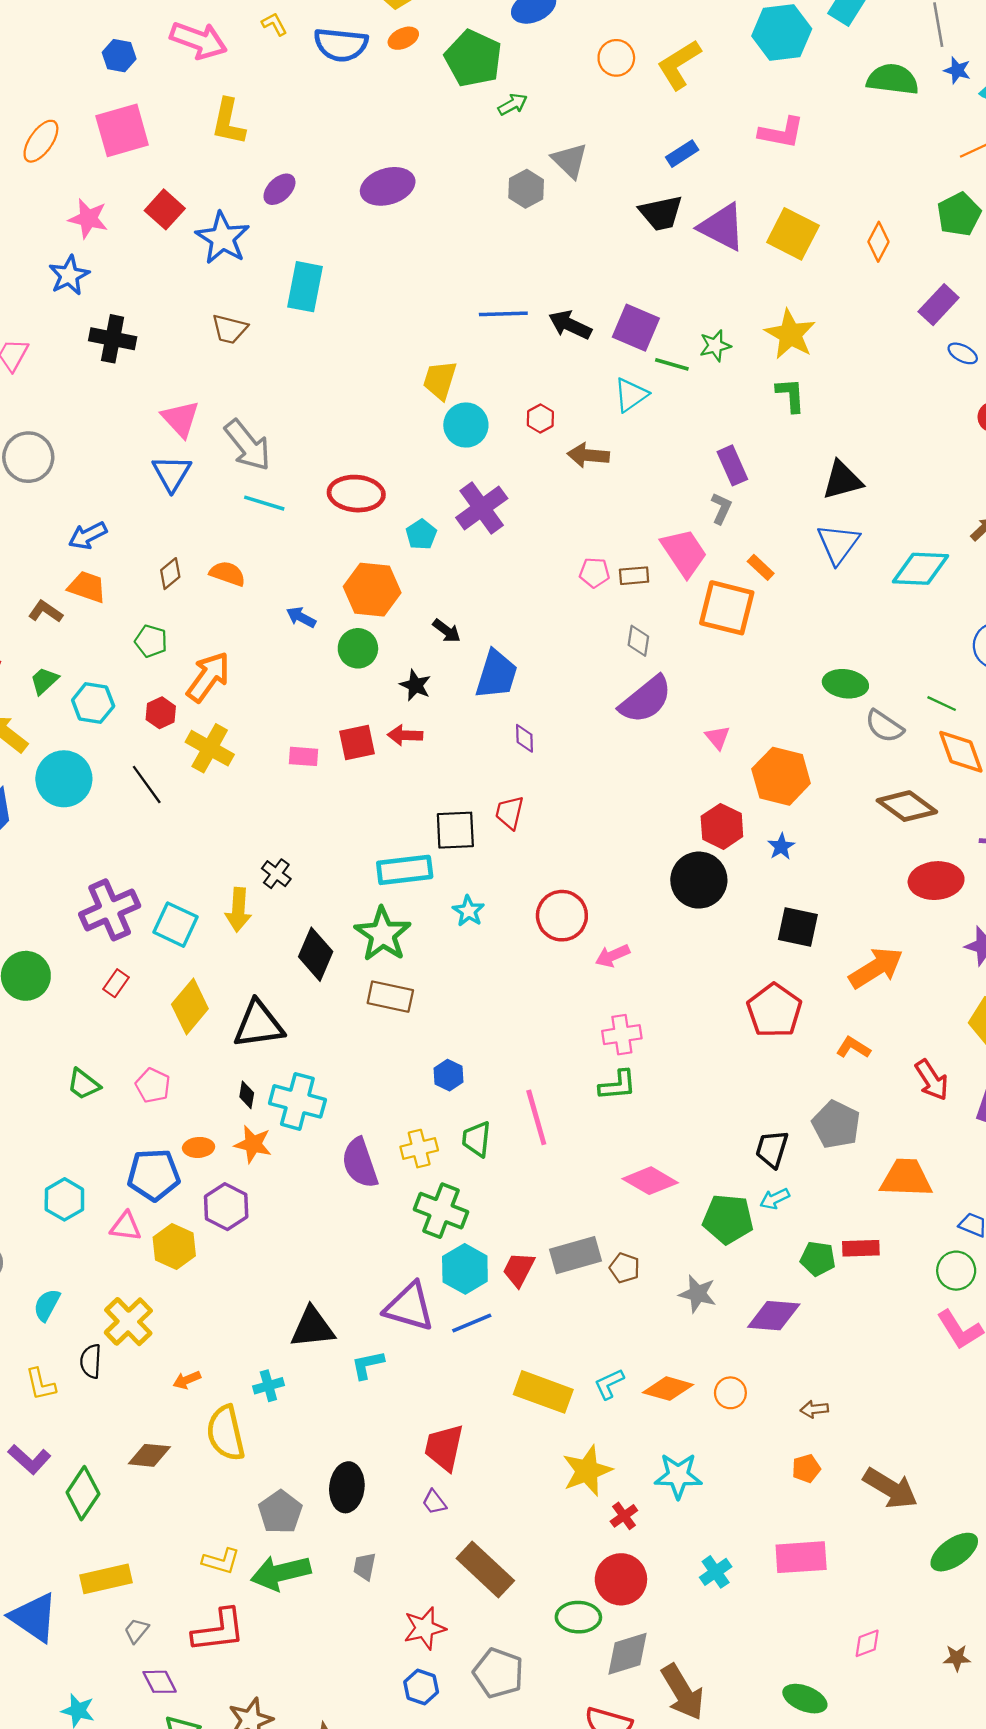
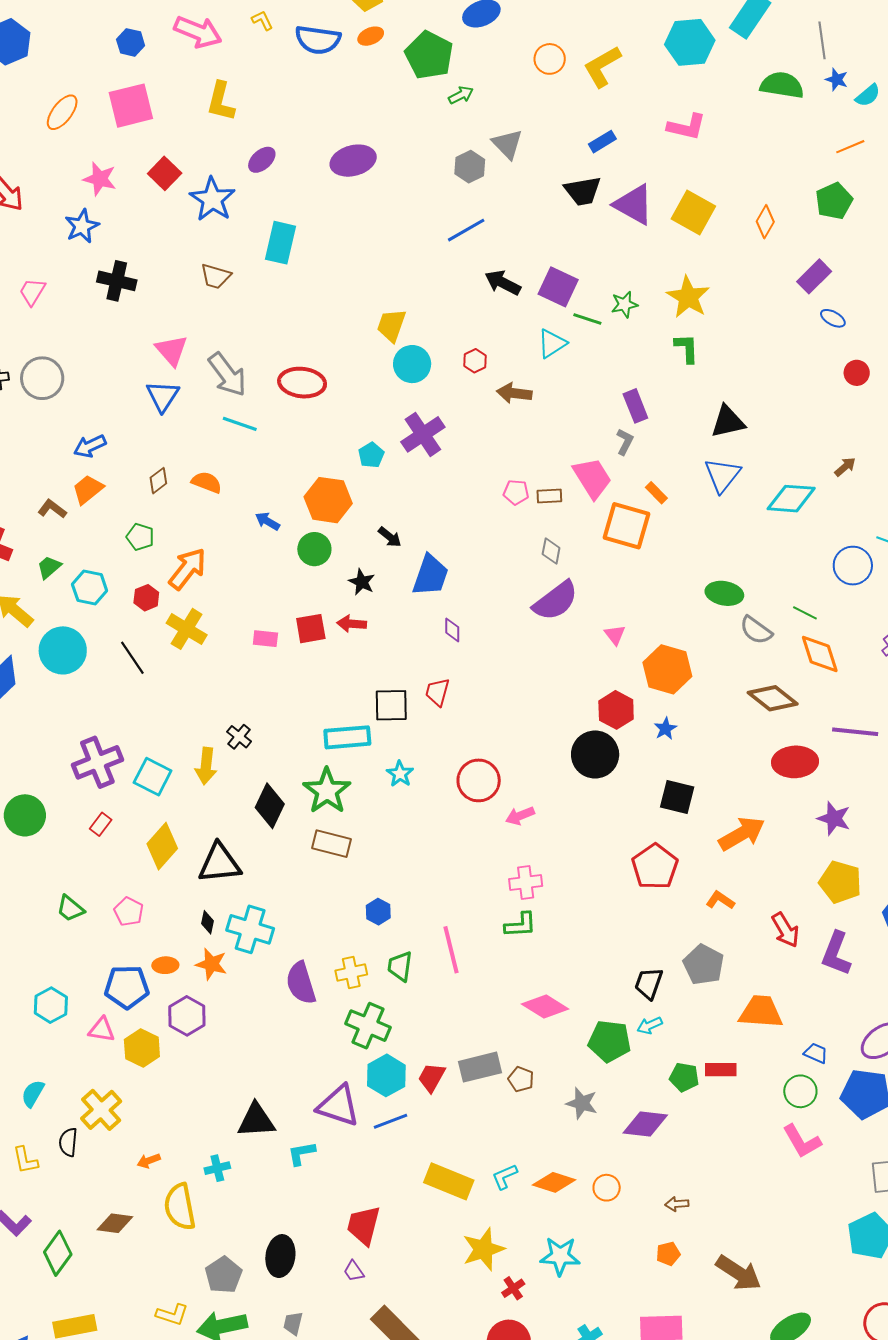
blue line: (503, 314) -> (466, 230), moved, turned -30
red ellipse: (356, 494) -> (302, 383), moved
orange trapezoid: (87, 587) -> (88, 489), turned -60

